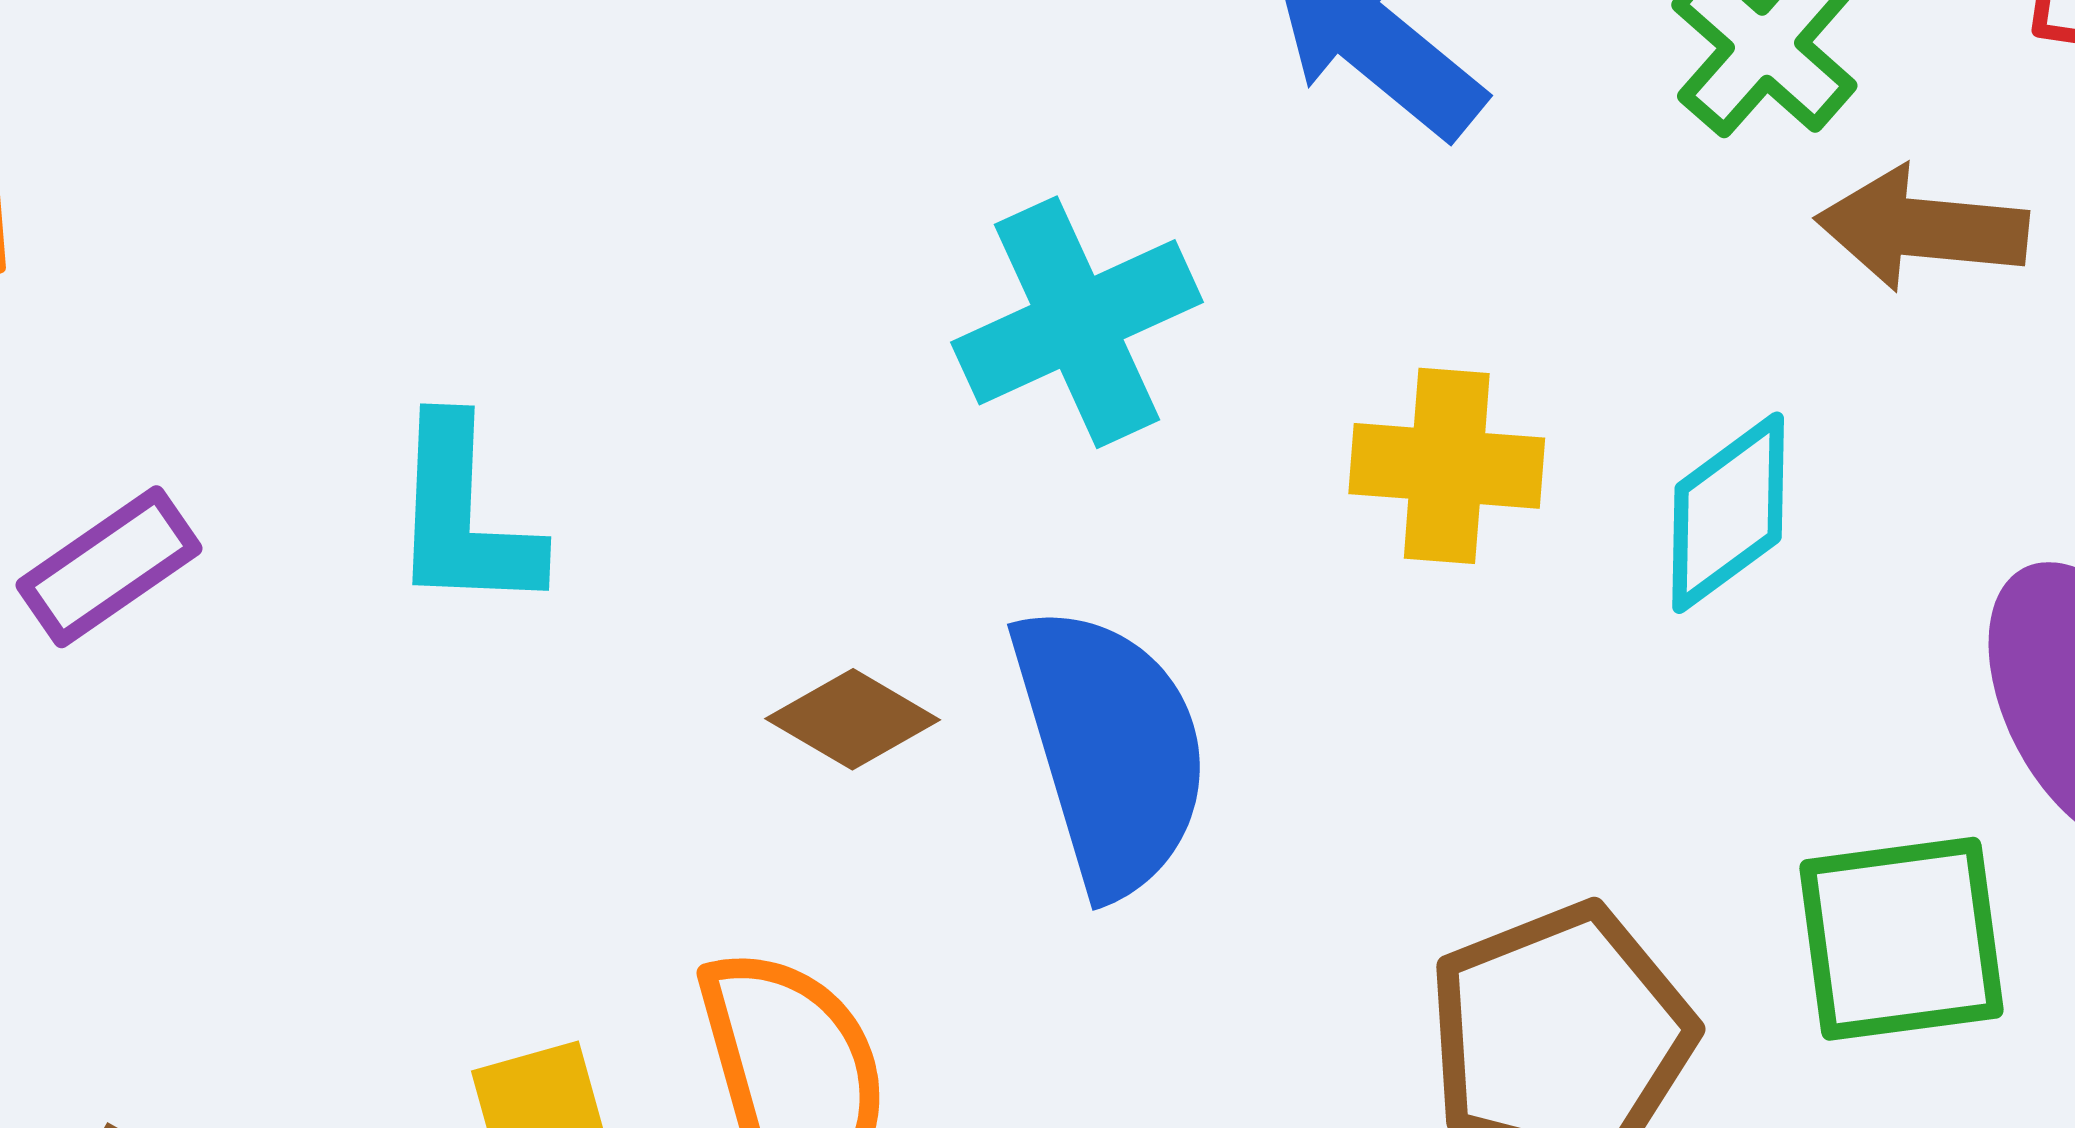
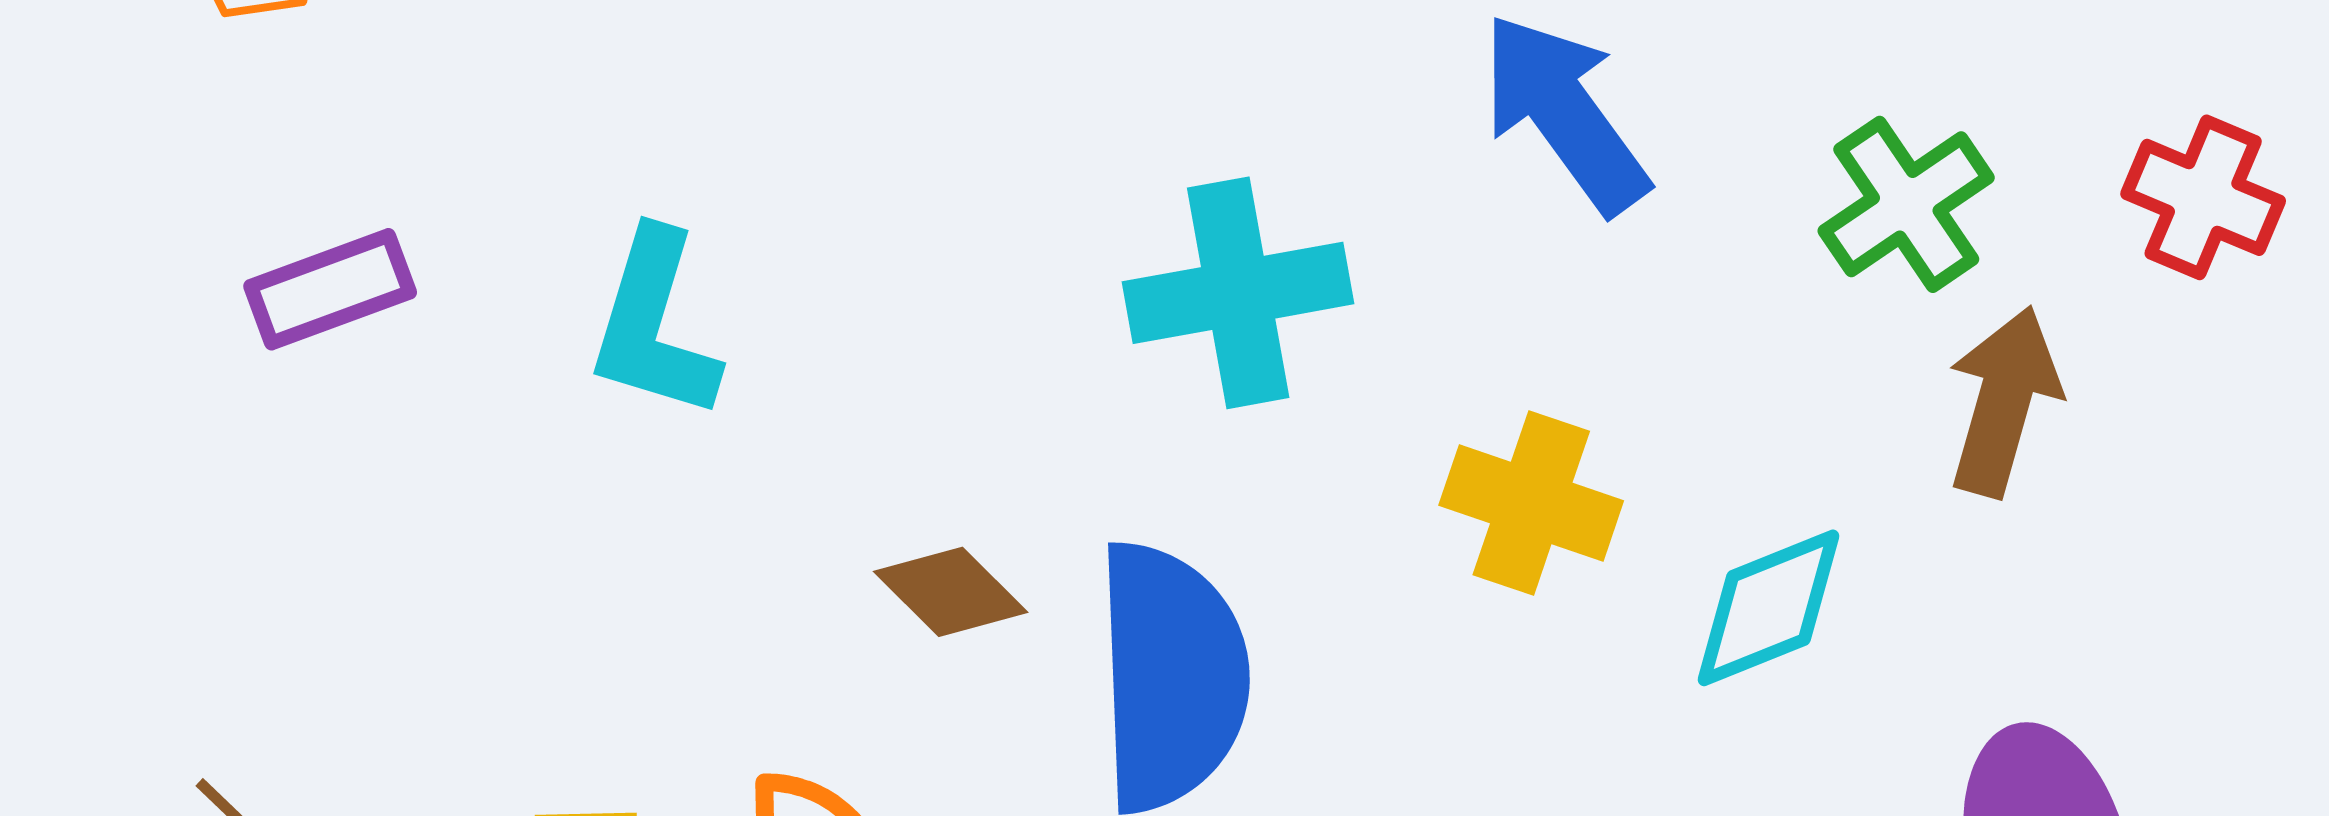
brown arrow: (1922, 228) -> (2004, 401), turned 86

